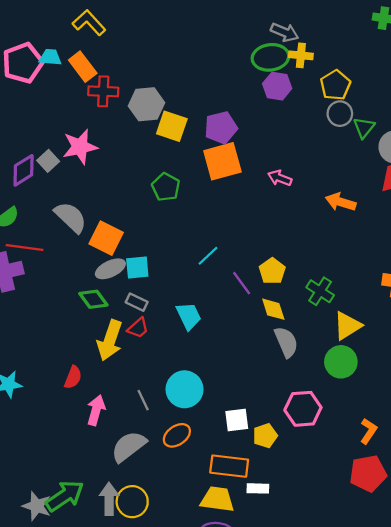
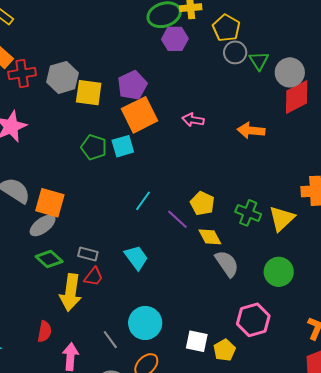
cyan square: (137, 268) -> (123, 146), moved
gray ellipse: (110, 269) -> (43, 225), moved
yellow triangle: (347, 326) -> (282, 218), moved
white square: (237, 420) -> (197, 341), turned 30

